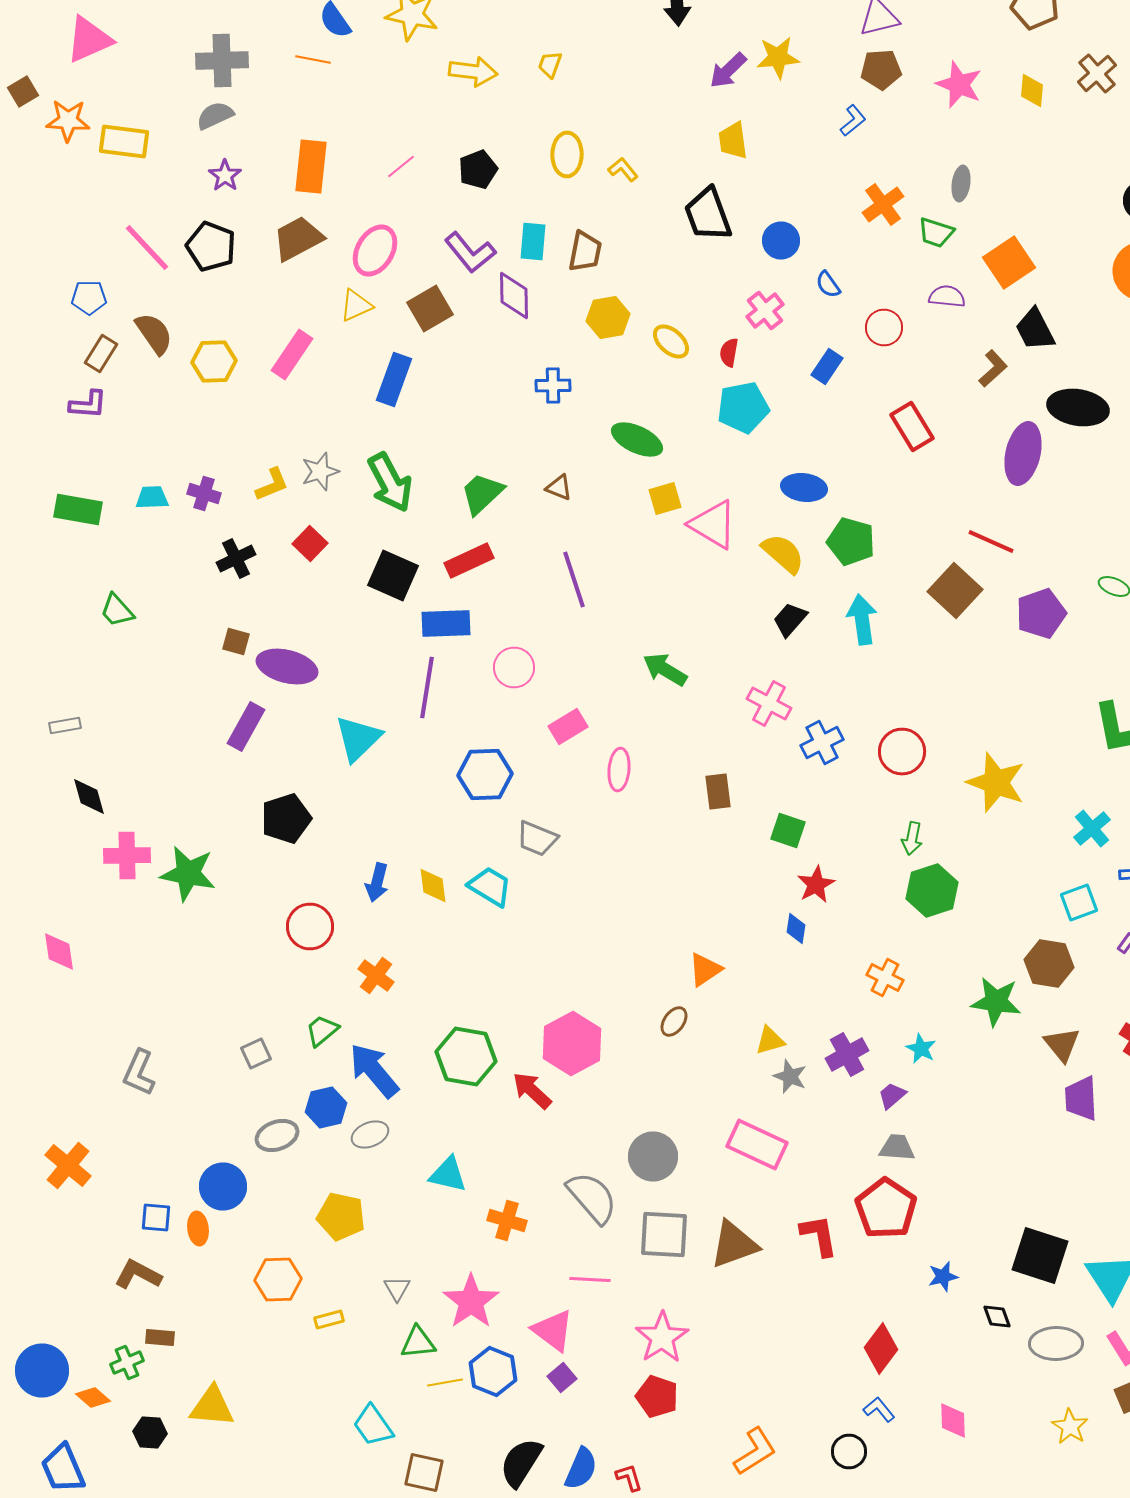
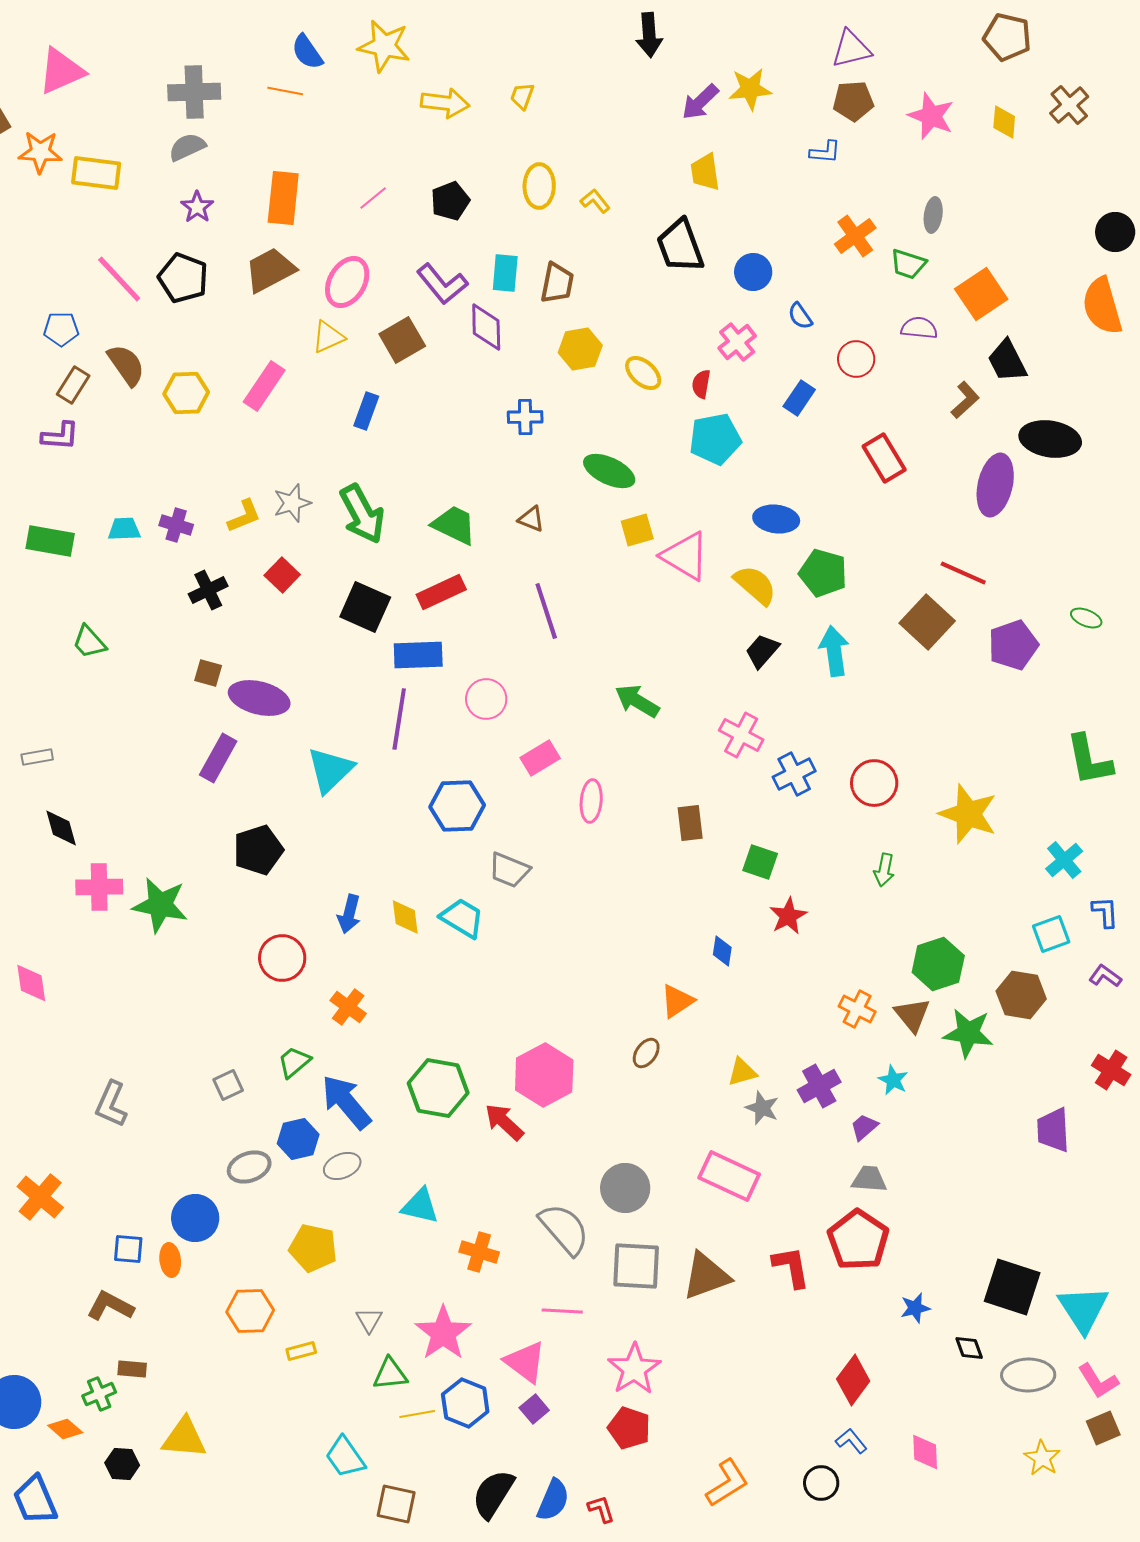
blue L-shape: (853, 120) -> (825, 152), turned 44
blue rectangle: (394, 380) -> (366, 411), size x0.7
green trapezoid: (482, 494) -> (454, 525), turned 69
green hexagon: (932, 890) -> (938, 964), moved
blue diamond: (796, 928) -> (722, 951), moved
brown triangle: (1062, 1044) -> (912, 1015), moved

